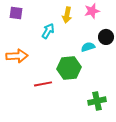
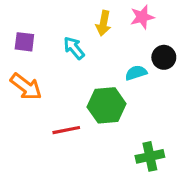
purple square: (16, 13) -> (24, 42), moved
cyan arrow: (48, 31) -> (74, 48), turned -70
orange arrow: (17, 56) -> (26, 87), turned 40

